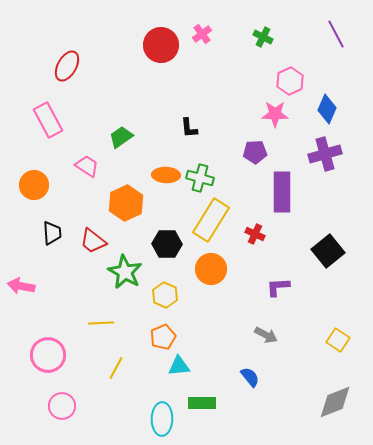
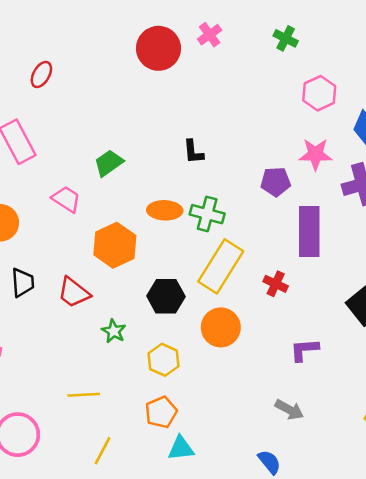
red ellipse: (67, 66) -> (41, 74), size x0.7
pink star: (275, 114) -> (315, 154), moved
green star: (125, 272) -> (114, 331), size x0.6

